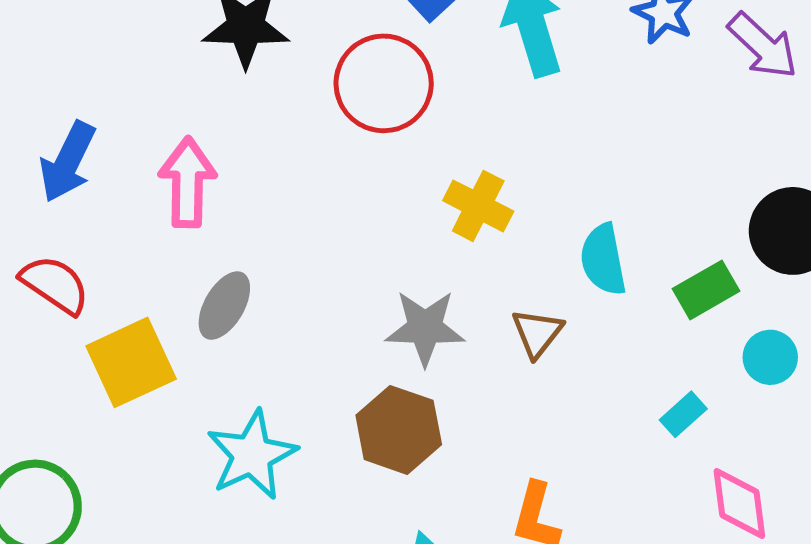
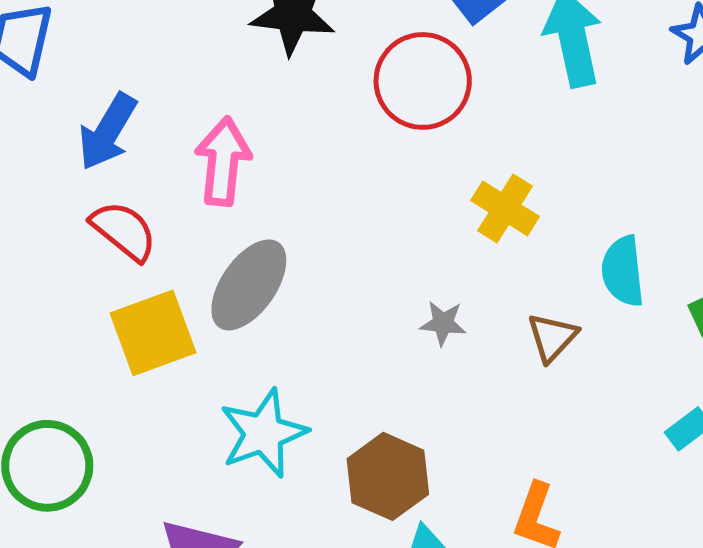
red semicircle: (55, 285) -> (124, 231), moved
gray ellipse: (224, 306) -> (249, 285), size x1.4
gray star: (425, 328) -> (443, 323), size x0.6
brown hexagon: (399, 430) -> (388, 476), moved

